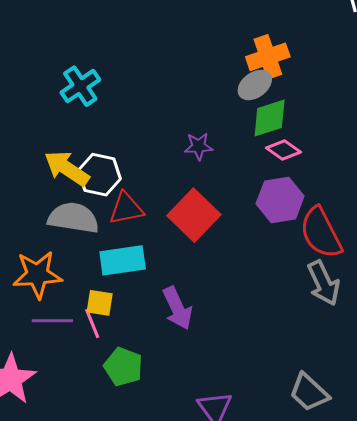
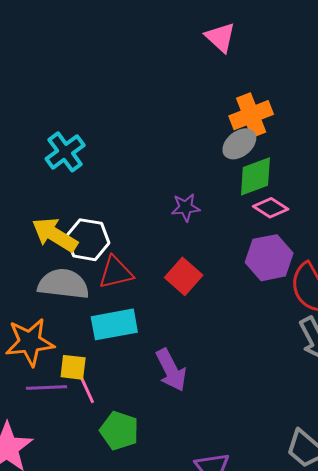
red square: (194, 215) -> (184, 276), size x0.7
yellow square: (100, 303) -> (73, 367), moved

